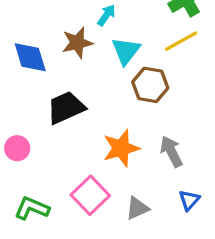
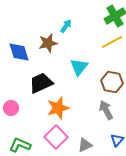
cyan triangle: (126, 51) -> (79, 67), moved
brown hexagon: (150, 85) -> (112, 82), moved
orange star: (121, 148) -> (58, 108), moved

